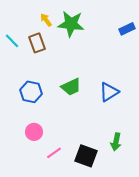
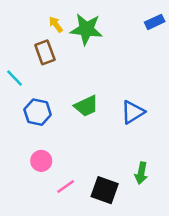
blue rectangle: (127, 29) -> (155, 22), moved
cyan line: (12, 41) -> (14, 78), moved

